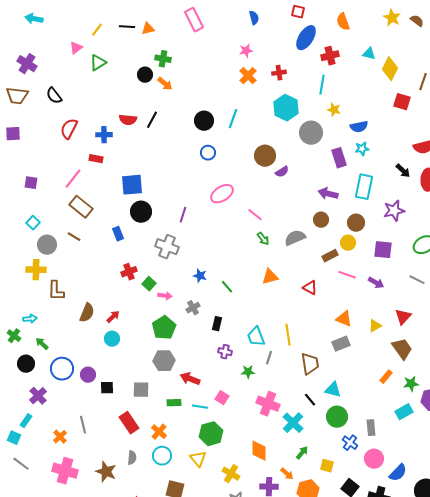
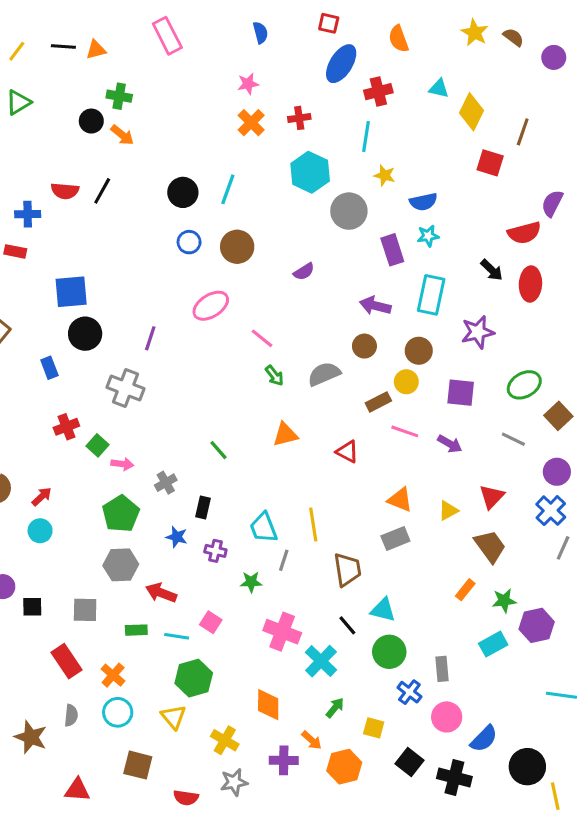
brown circle: (265, 156) -> (237, 247), moved
blue star: (200, 276) -> (177, 537), moved

